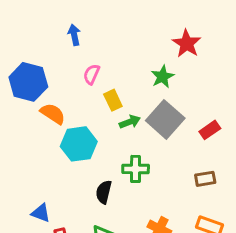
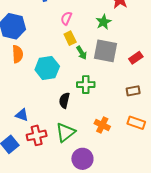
pink semicircle: (92, 74) -> (66, 18), moved
orange semicircle: (53, 114) -> (18, 54), moved, turned 54
gray square: (165, 119) -> (106, 51), turned -30
green arrow: (130, 122) -> (82, 53), turned 80

